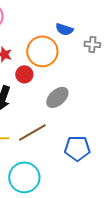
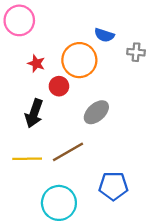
blue pentagon: (77, 148) -> (113, 186), moved

